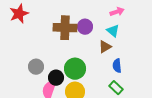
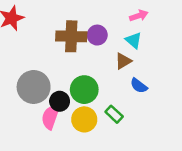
blue semicircle: (117, 66) -> (139, 86), turned -48
gray circle: (36, 67) -> (34, 87), size x1.6
green rectangle: (116, 88) -> (114, 114), moved

